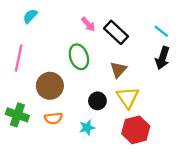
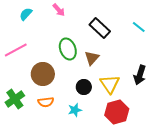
pink arrow: (88, 24) -> (59, 10), moved
pink line: (19, 58) -> (16, 50), turned 50
black arrow: (162, 58) -> (140, 75), moved
brown triangle: (118, 70) -> (92, 58), moved
green cross: (17, 115) -> (15, 99), turned 36

